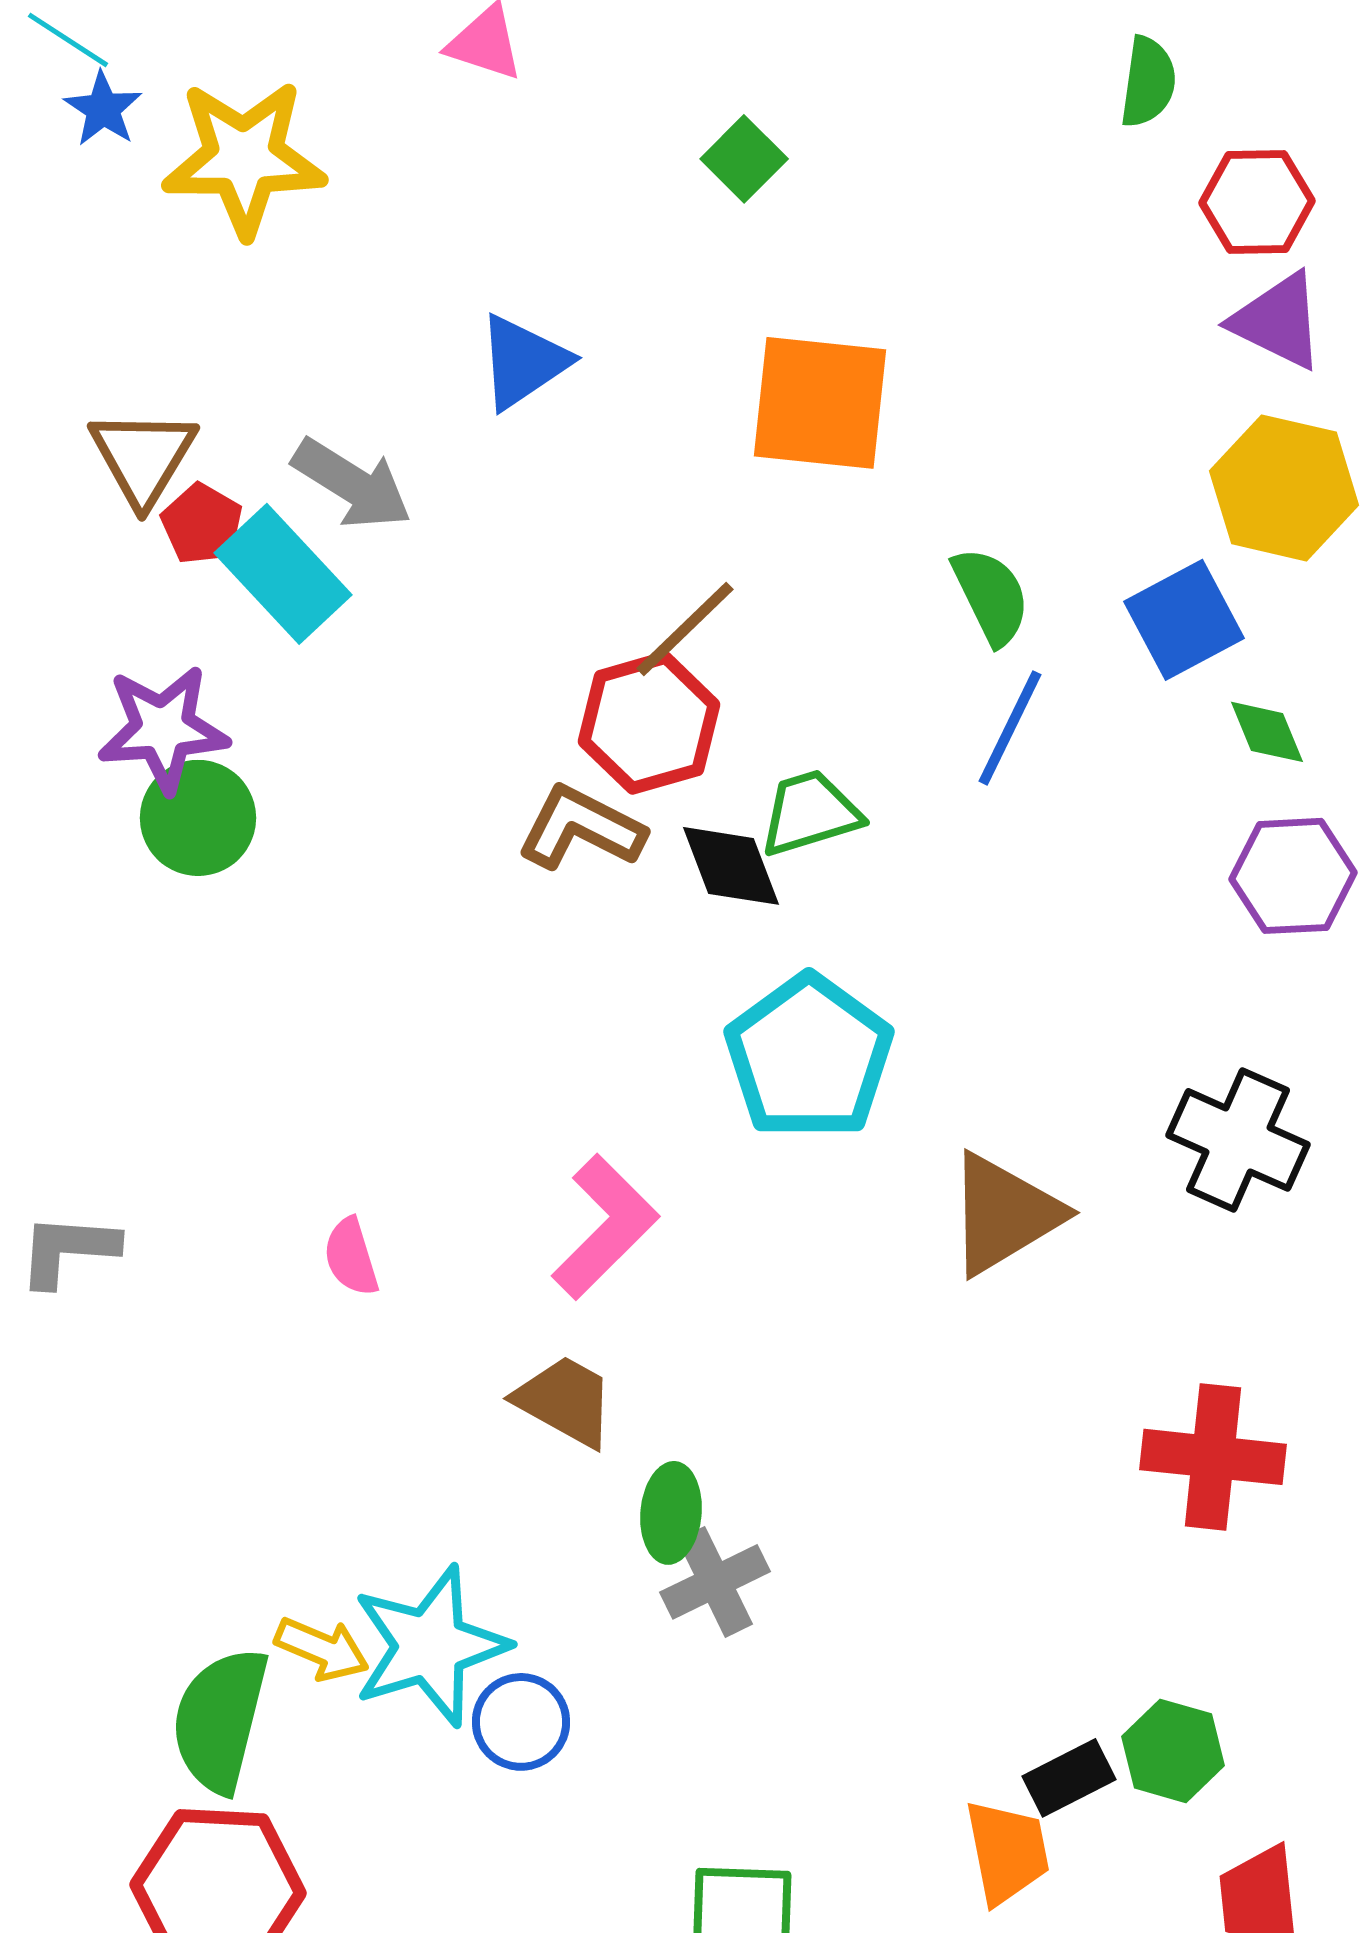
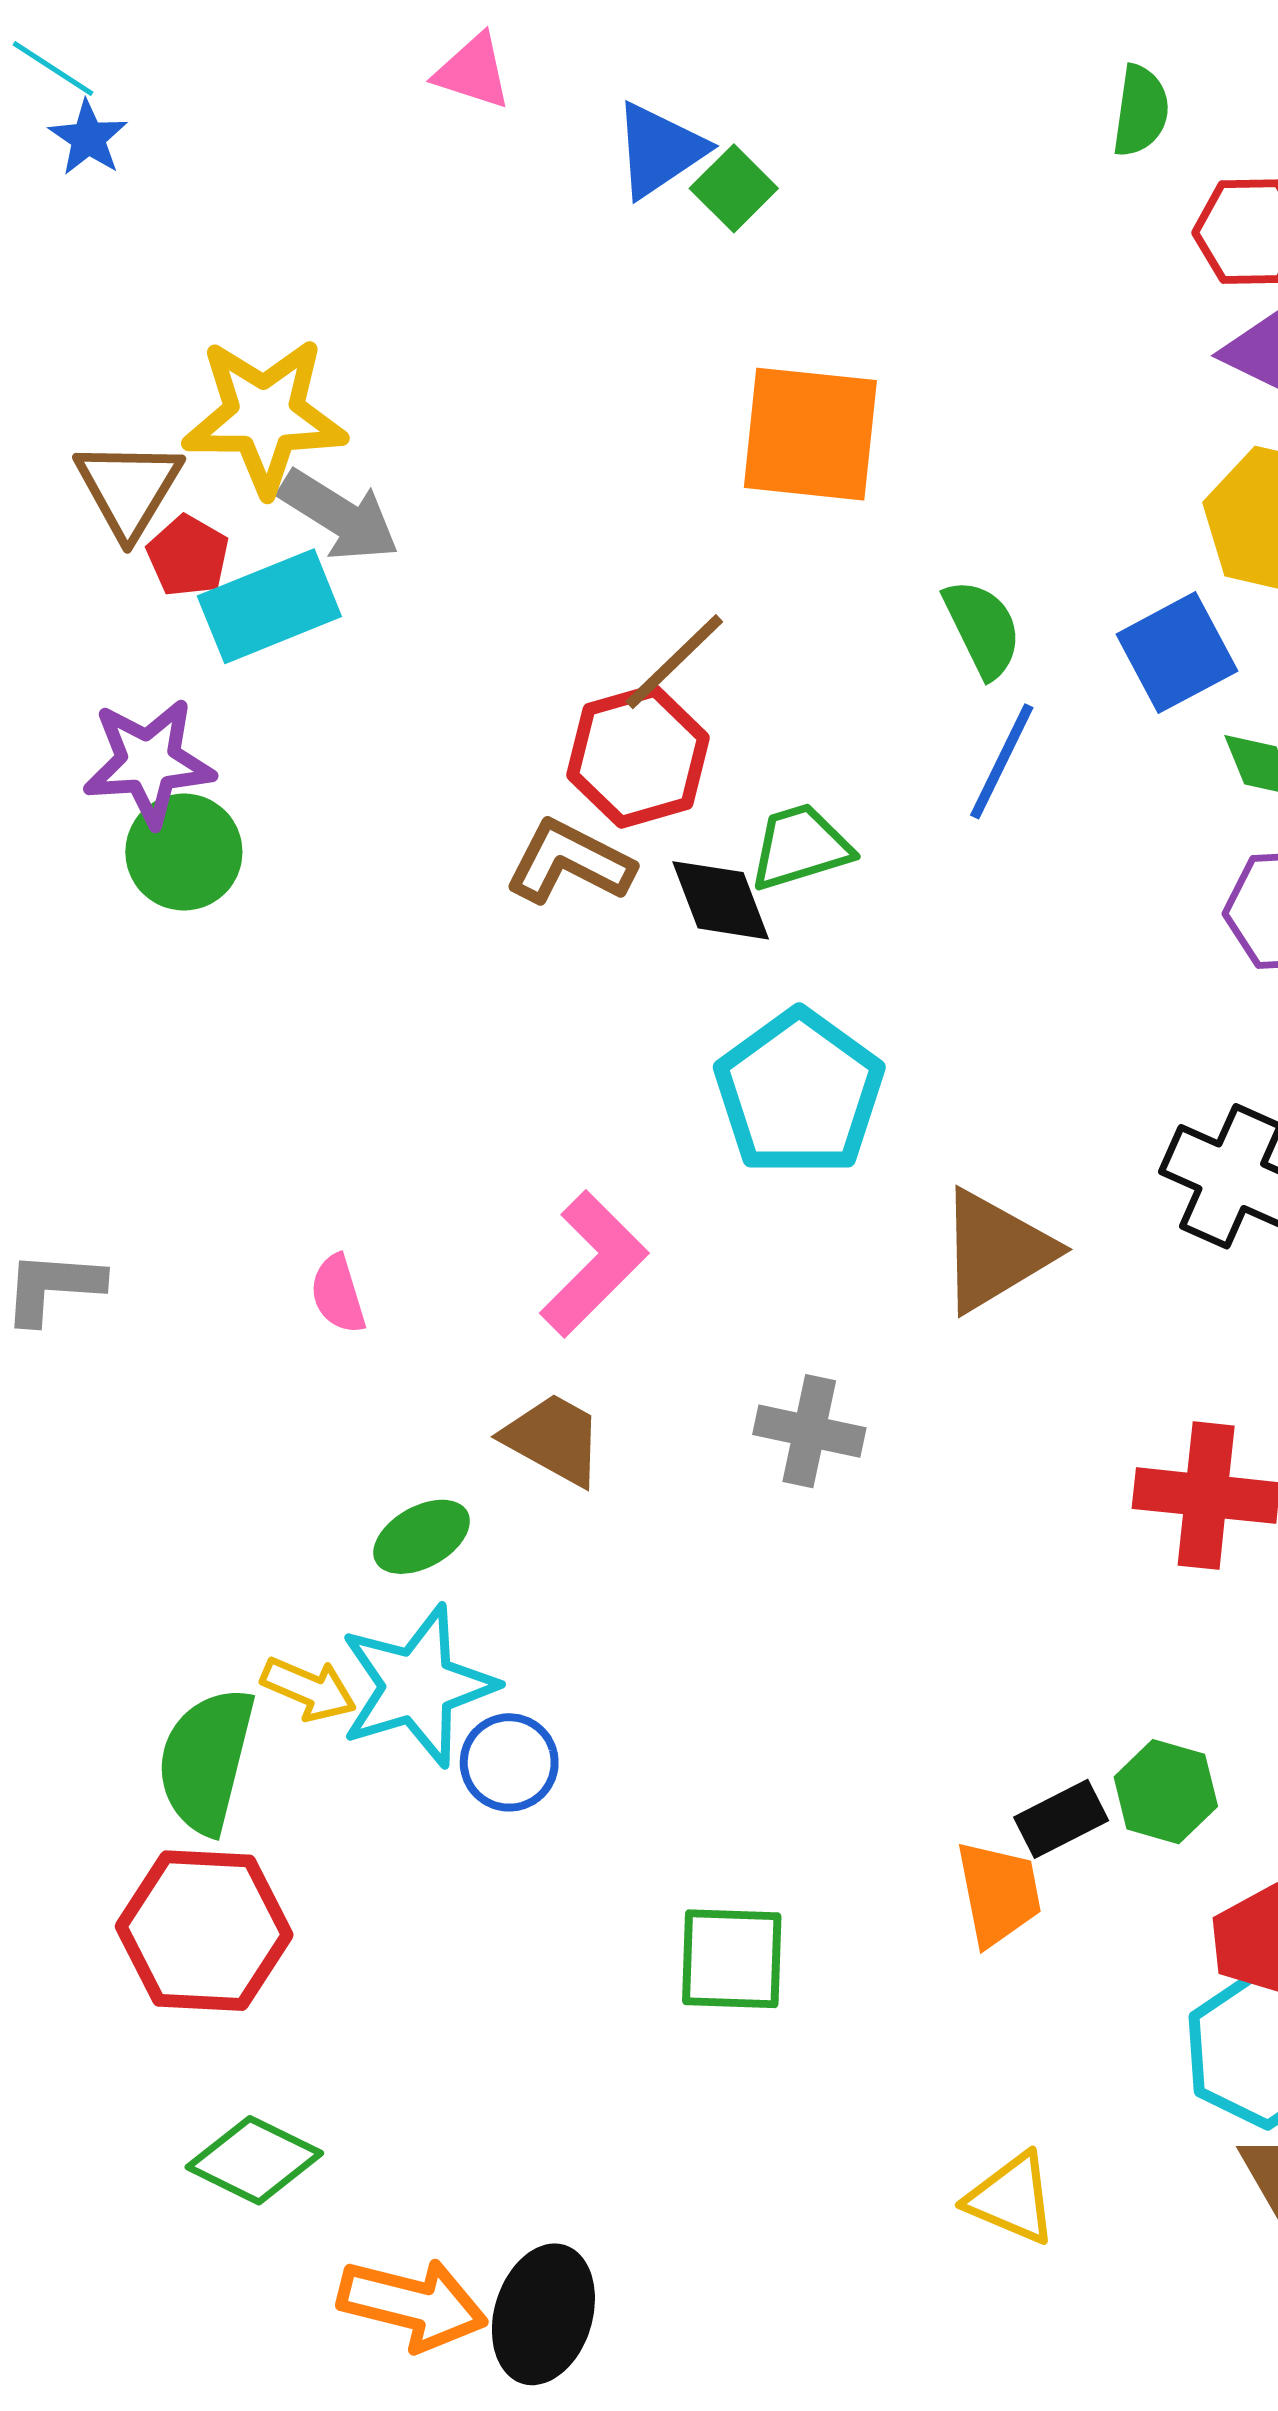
yellow star: (244, 158) -> (264, 416), moved
blue triangle: (523, 362) -> (659, 150), moved
cyan rectangle: (283, 574) -> (269, 606), turned -69
green ellipse: (671, 1513) -> (422, 1537), moved, turned 56
gray cross: (715, 1582) -> (809, 1431), moved, turned 38

